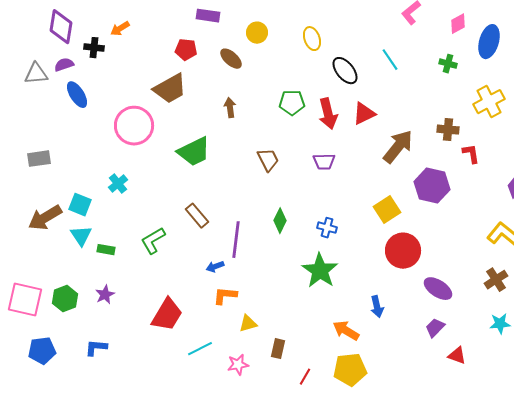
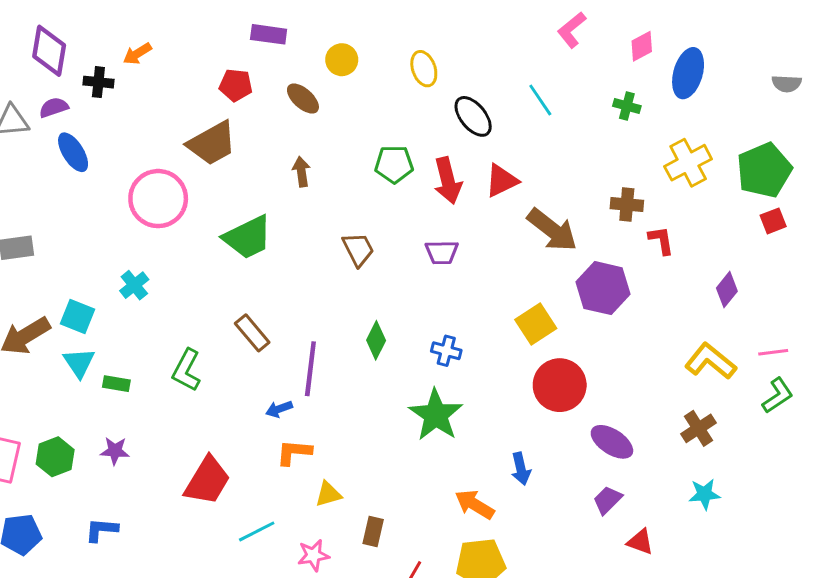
brown arrow: (398, 147) -> (552, 230), turned 90
green L-shape: (153, 241) -> (187, 370), turned -32
purple star: (105, 295) -> (115, 451), turned 30

